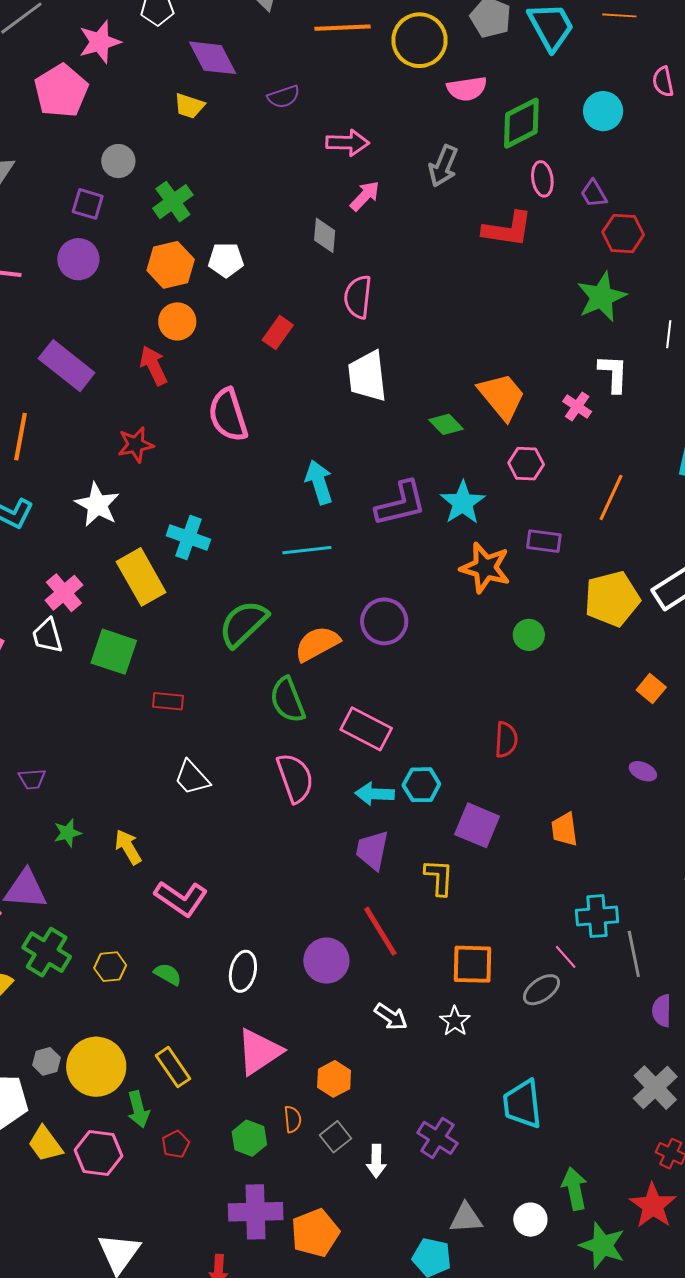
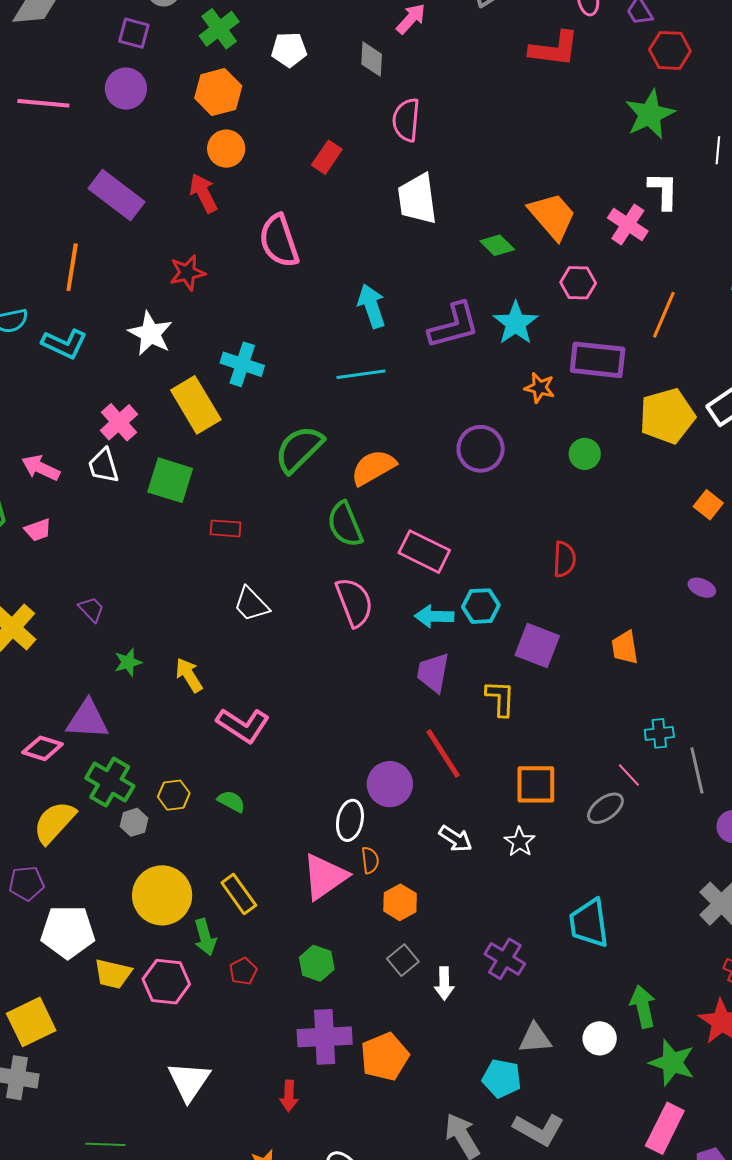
white pentagon: (226, 260) -> (289, 50), moved
pink cross: (577, 407) -> (628, 224), size x1.4
purple rectangle: (544, 541) -> (598, 360), size x1.6
orange star: (485, 568) -> (540, 388), size x0.6
purple circle: (384, 621) -> (481, 449), moved
purple trapezoid: (32, 779) -> (91, 609), turned -128
cyan cross: (597, 916) -> (659, 733), size x0.7
white ellipse: (243, 971) -> (350, 820), moved
gray hexagon: (46, 1061) -> (134, 822), moved
orange semicircle: (293, 1119) -> (370, 860), moved
yellow trapezoid: (45, 1144) -> (113, 974), turned -39

